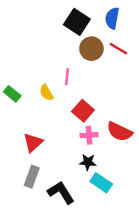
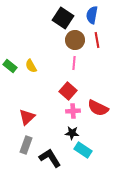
red line: (118, 49) -> (97, 40), turned 49
pink line: (67, 77) -> (74, 63), moved
yellow semicircle: (46, 93) -> (31, 66), moved
green rectangle: (12, 94) -> (10, 66), moved

